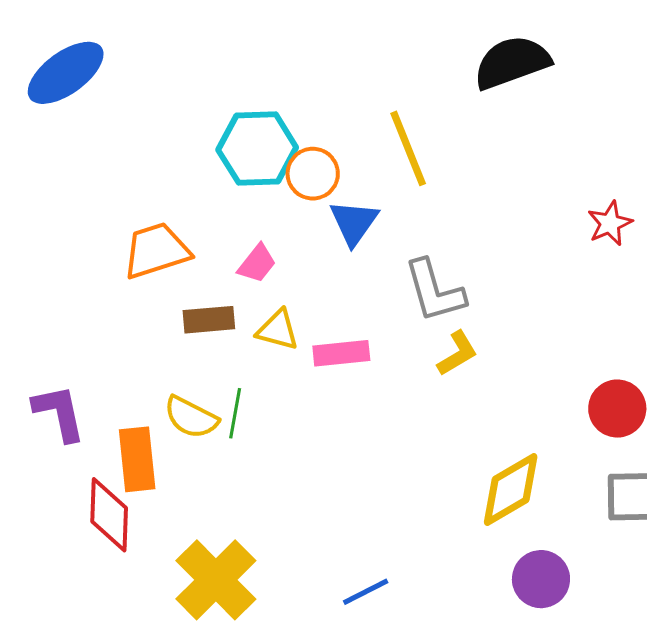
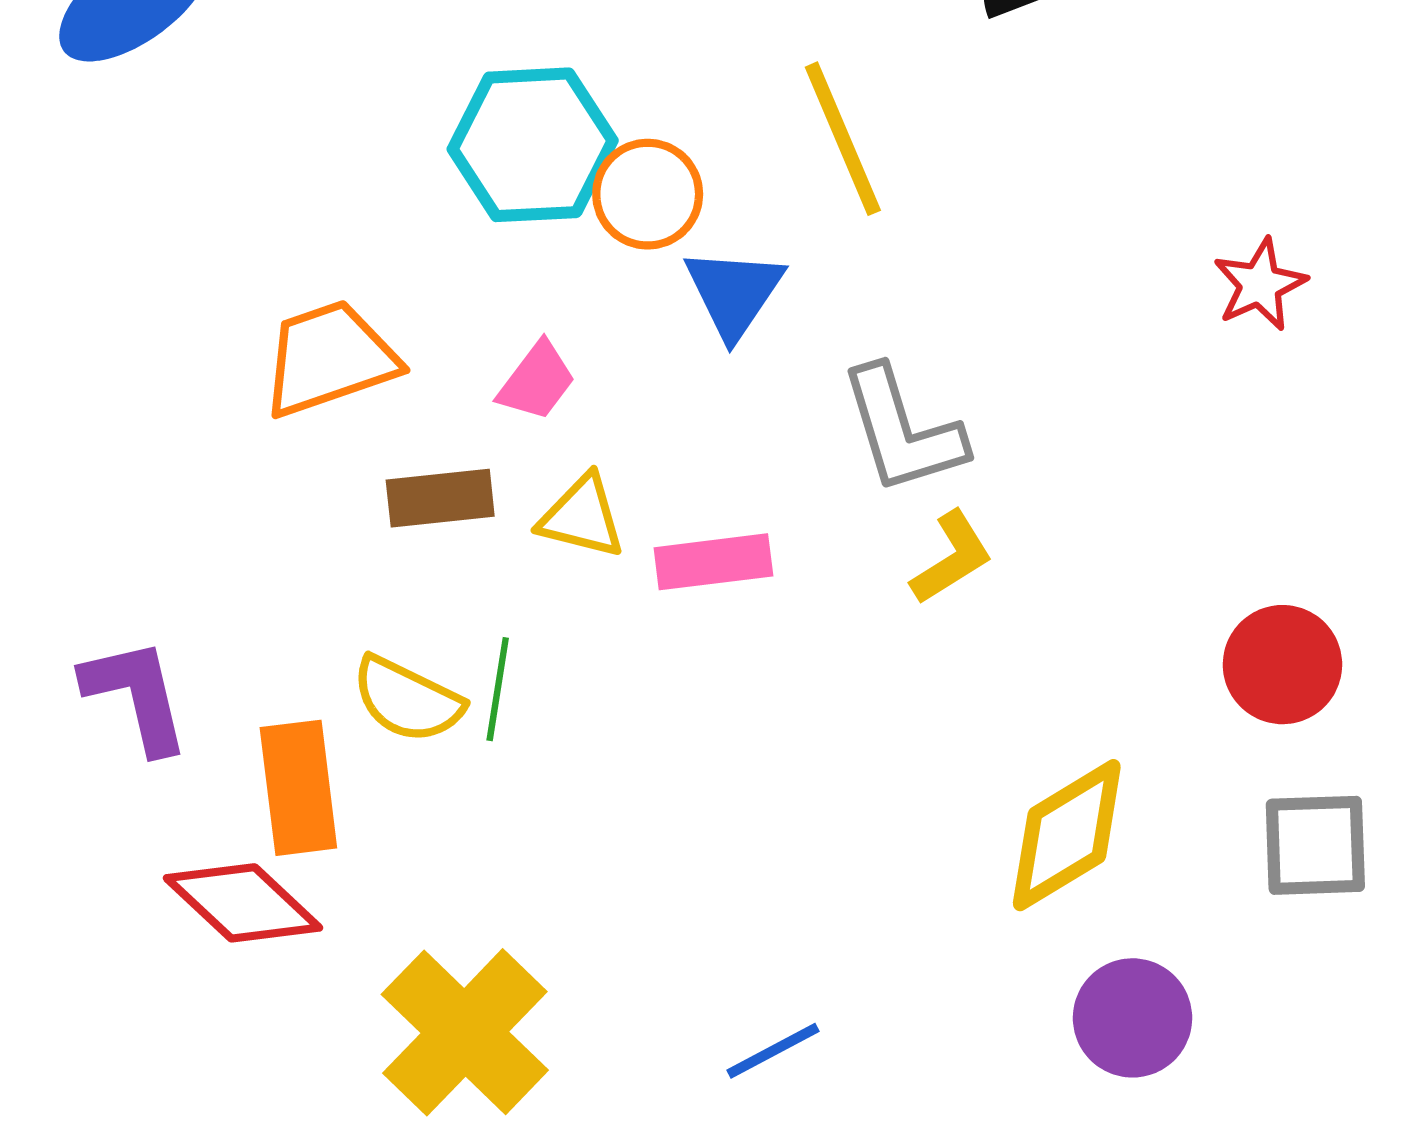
red diamond: (109, 515) -> (243, 903), turned -48

